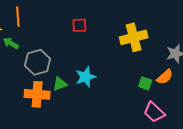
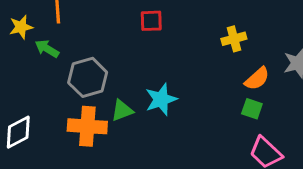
yellow cross: (134, 37) -> (234, 39), size x0.6
orange semicircle: (165, 77) -> (257, 79), moved

